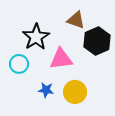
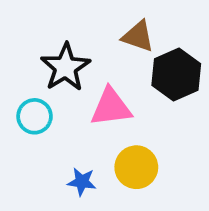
blue star: (46, 90) -> (82, 182), moved

